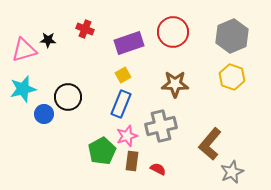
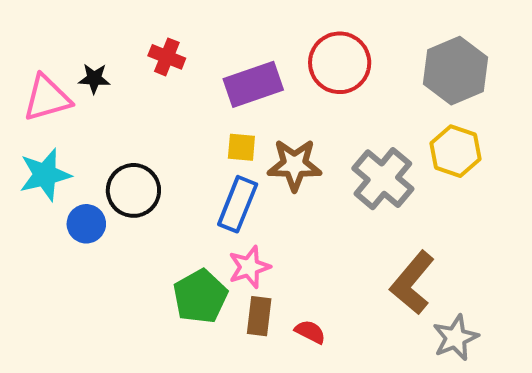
yellow square: (123, 75) -> (241, 147), turned 35
brown star: (175, 84) -> (294, 165), moved
gray cross: (161, 126) -> (383, 179), moved, turned -36

